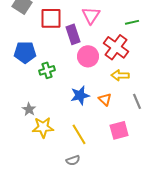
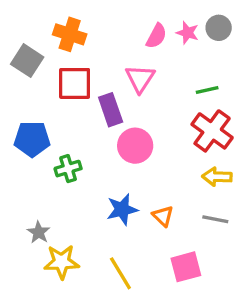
red cross: (116, 47) -> (212, 131), moved
yellow arrow: (120, 75) -> (217, 177), moved
gray line: (137, 101) -> (215, 219), turned -56

